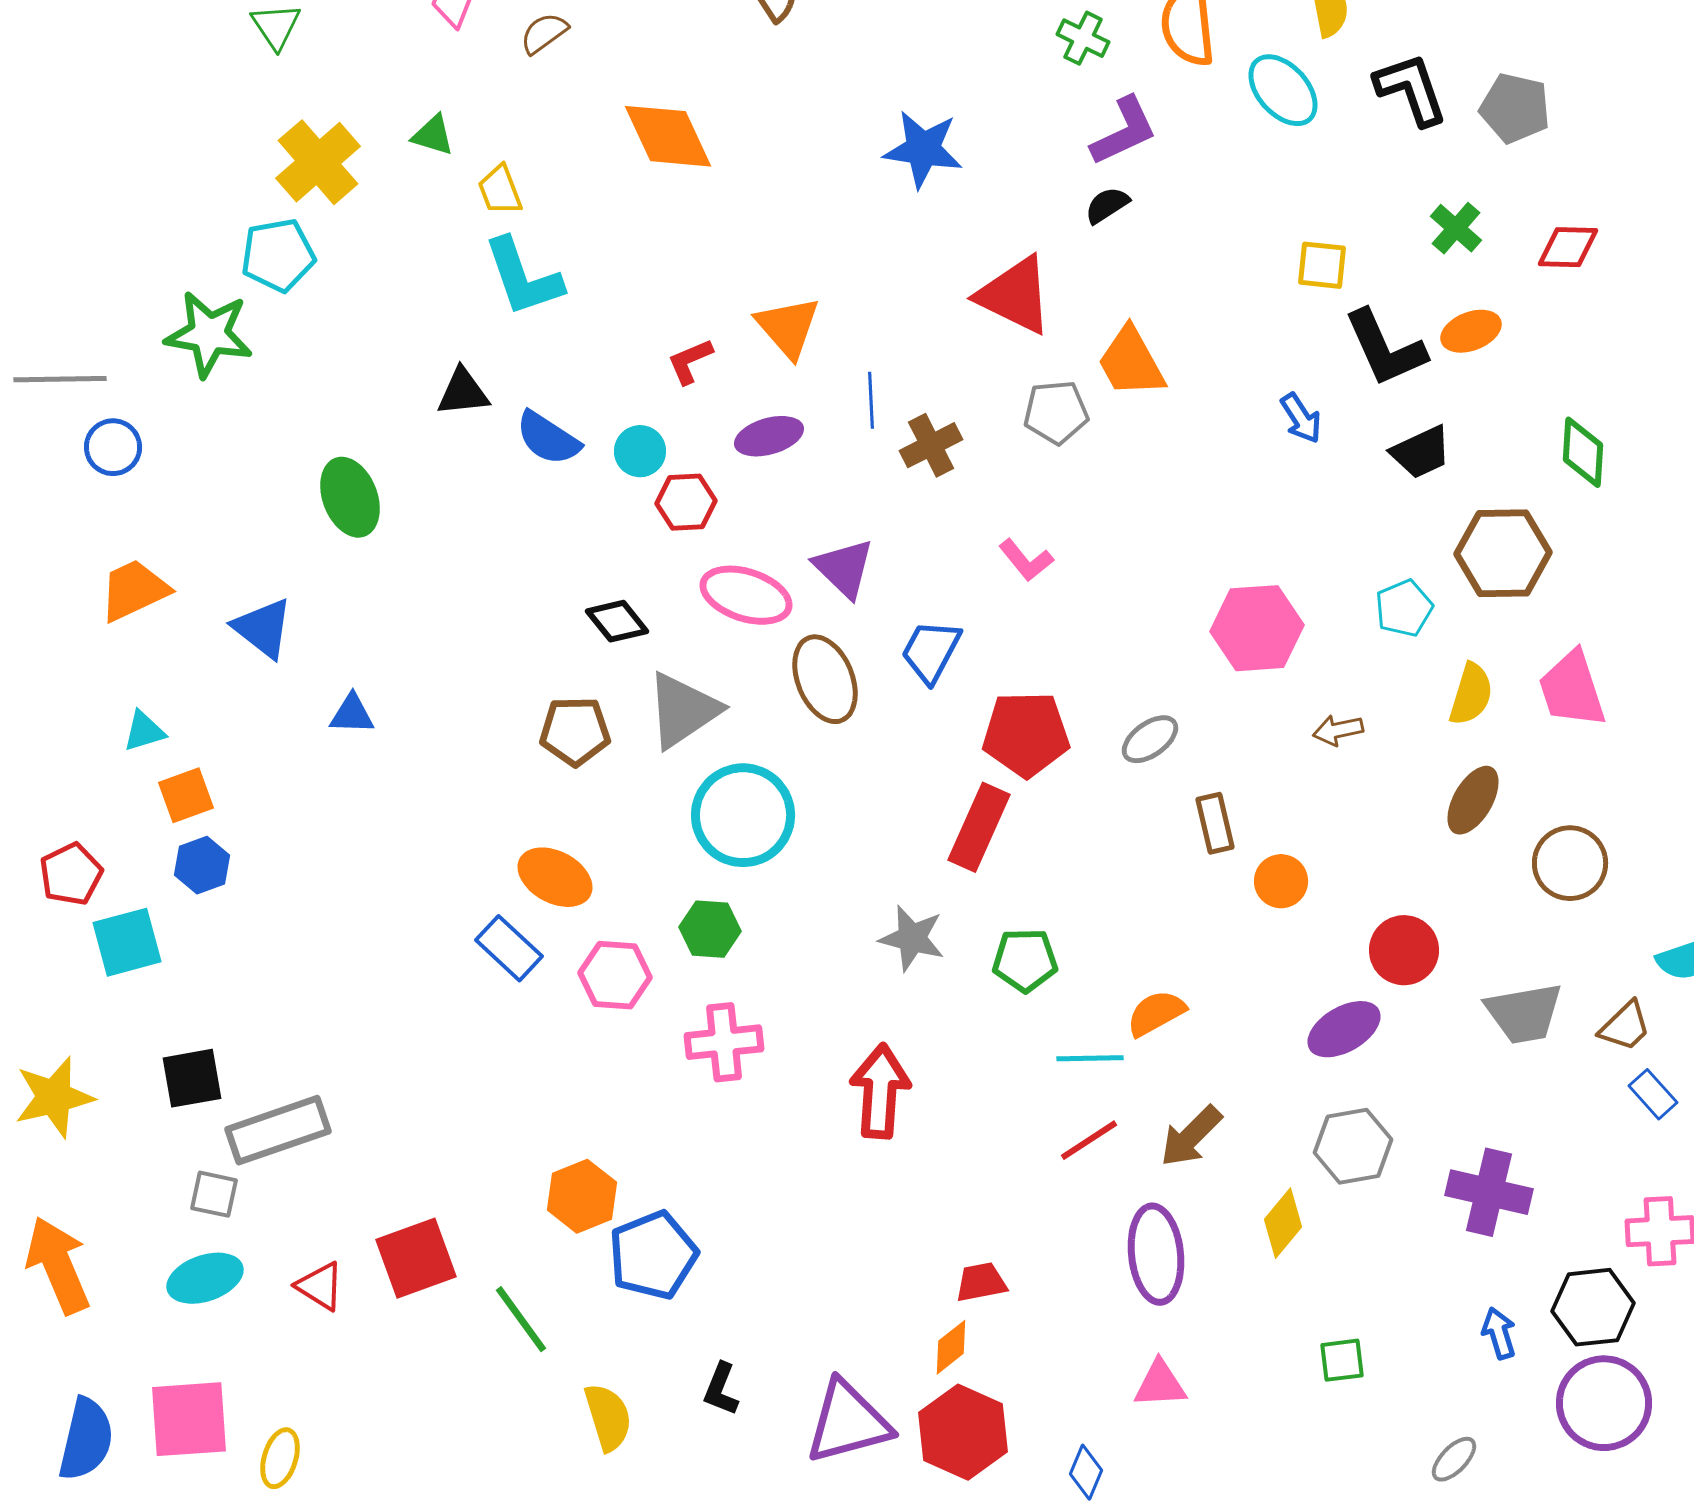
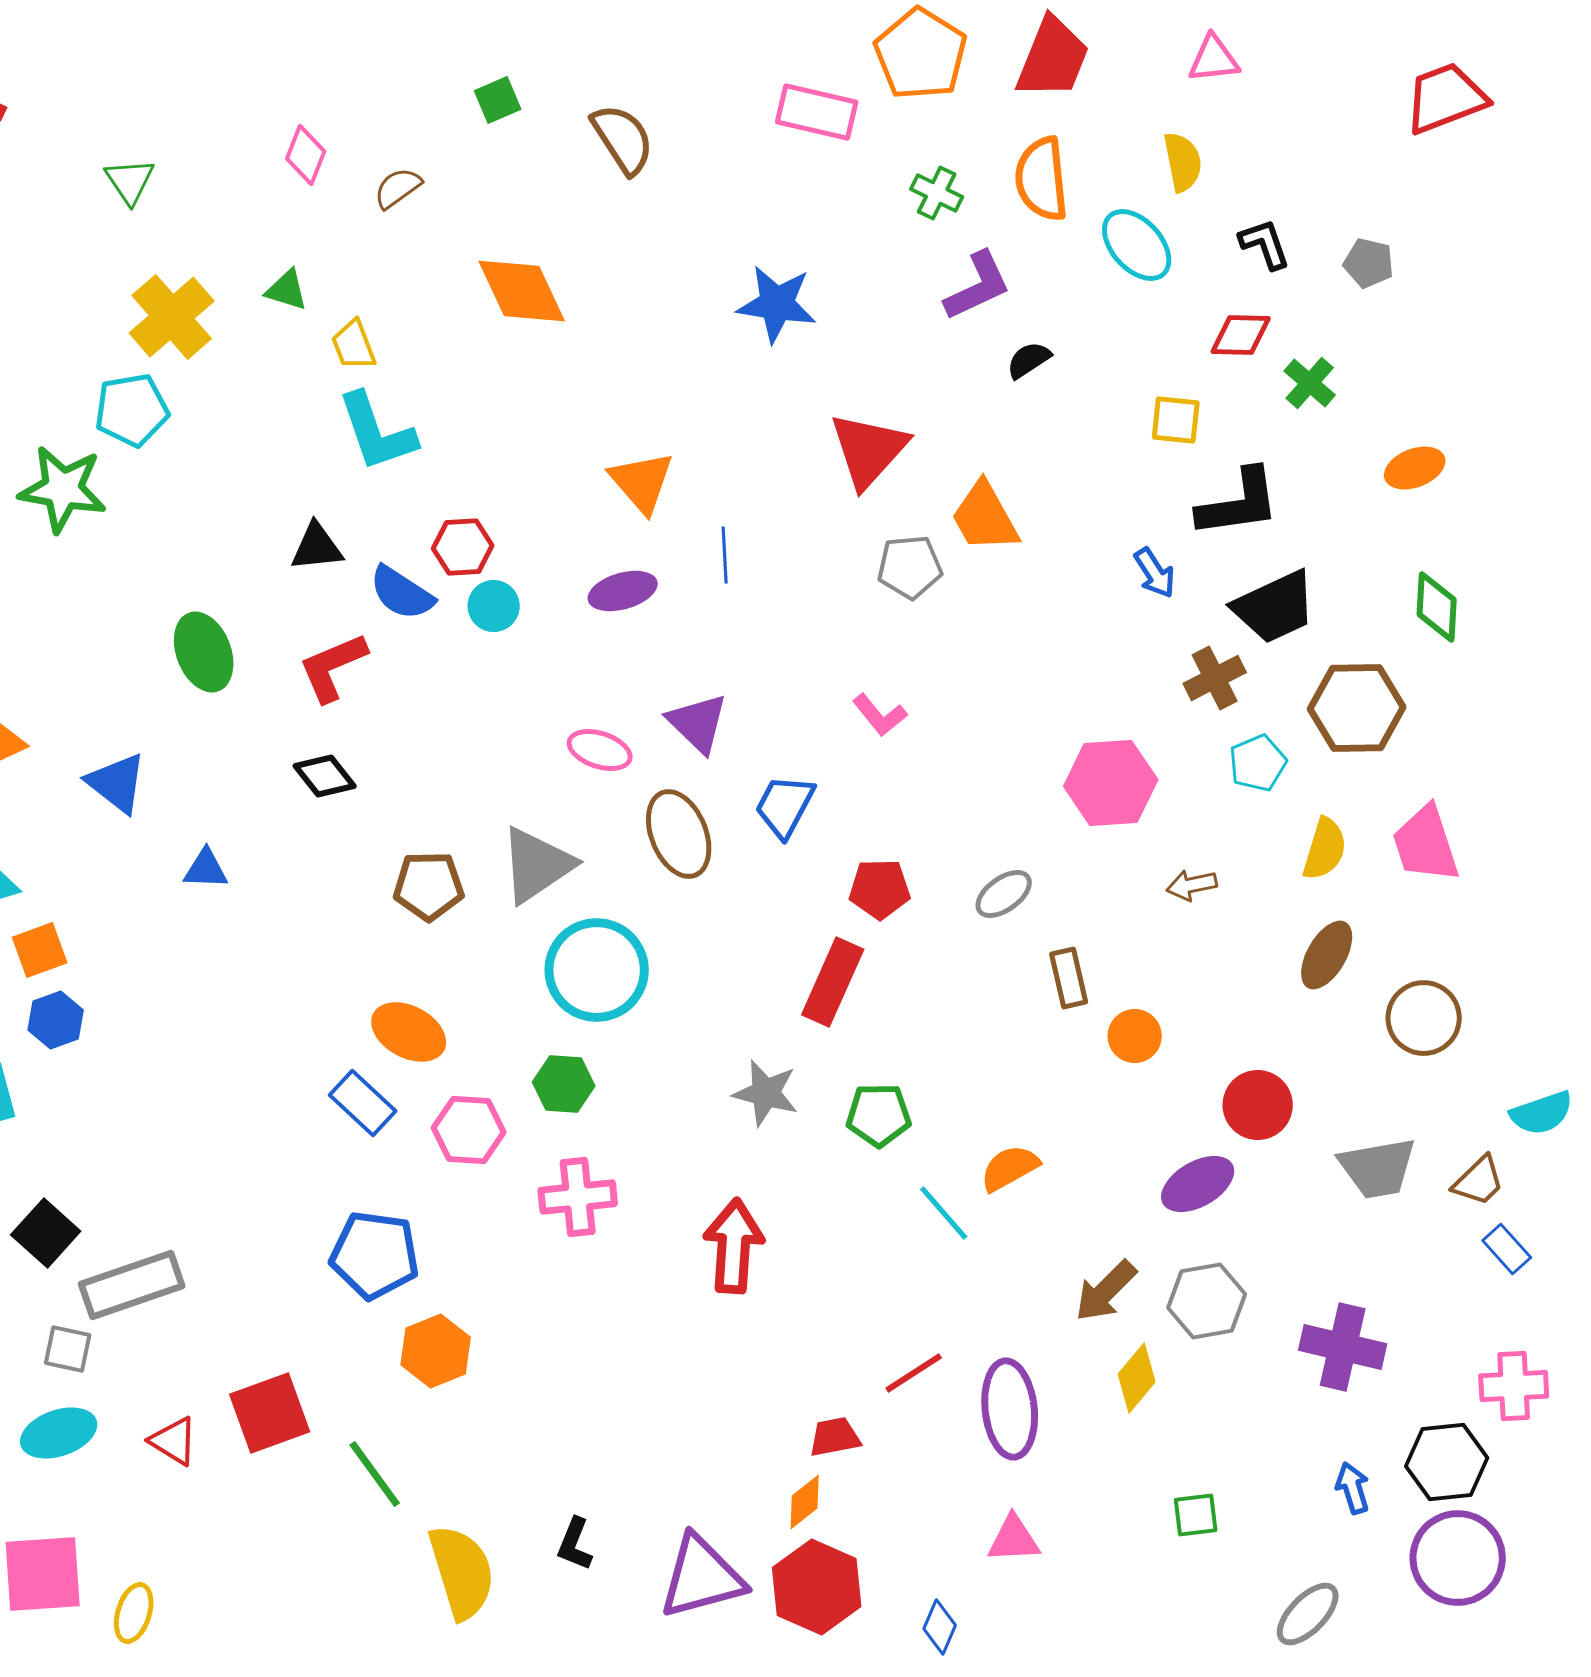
black L-shape: (1411, 89) -> (1265, 244), size x0.7
gray pentagon: (1515, 108) -> (1369, 263), size x0.7
black semicircle: (1107, 205) -> (1029, 360), moved
red diamond: (1568, 247) -> (1241, 335), moved
red triangle: (1015, 295) -> (869, 450), turned 46
orange ellipse: (1471, 331) -> (1415, 468), moved
black L-shape: (1385, 348) -> (1239, 503), turned -74
red L-shape: (690, 361) -> (333, 667), moved, size x1.5
brown cross: (931, 445) -> (1215, 678), moved
black trapezoid: (1421, 452) -> (1275, 607), size x1.4
red hexagon: (686, 502) -> (463, 547), moved
pink ellipse: (746, 595) -> (600, 750), size x0.7
black diamond: (617, 621) -> (325, 776), moved
red pentagon: (1026, 734) -> (880, 889), size x0.7
cyan line: (1090, 1058) -> (944, 1213), turned 50
black square: (192, 1078) -> (46, 1233), turned -38
brown arrow: (1191, 1136) -> (1106, 1291), moved
red line: (1089, 1140) -> (914, 1373), moved
blue pentagon: (653, 1255) -> (375, 1255), moved, turned 30
yellow semicircle: (608, 1417) -> (462, 1572), size x1.4
gray ellipse: (1454, 1459) -> (1308, 1614), size x1.4

